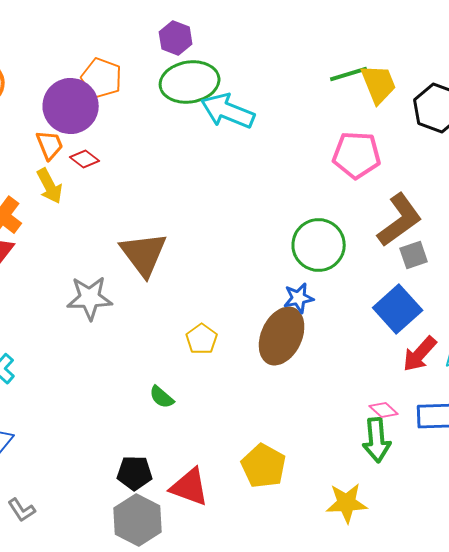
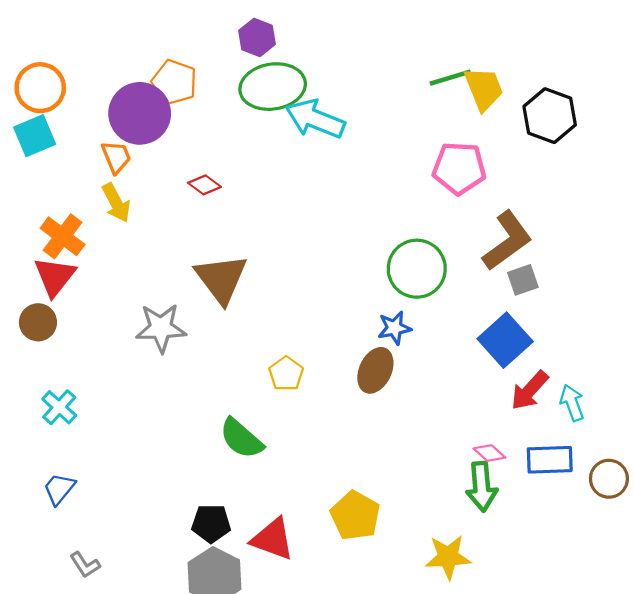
red diamond: (85, 159) -> (204, 185), moved
brown ellipse: (282, 336) -> (375, 370), size x0.7
green semicircle: (162, 397) -> (241, 439), size x1.6

